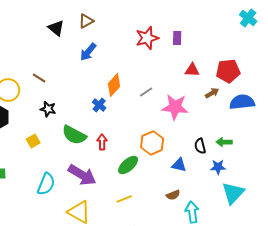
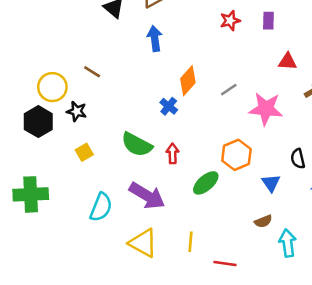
red star: (147, 38) -> (230, 21), size x0.7
blue arrow: (88, 52) -> (155, 38), turned 132
black star: (48, 109) -> (77, 111), moved
blue triangle: (179, 165) -> (271, 183), turned 42
yellow line: (124, 199) -> (190, 242), moved, turned -63

